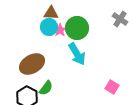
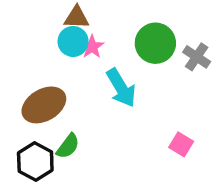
gray cross: (120, 19) -> (197, 57), moved
green circle: (77, 28) -> (155, 43), moved

